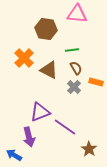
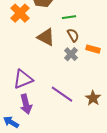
orange cross: (24, 58) -> (20, 13), moved
purple triangle: (40, 112) -> (23, 79), moved
brown star: (89, 149) -> (93, 98), moved

